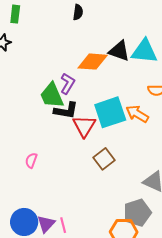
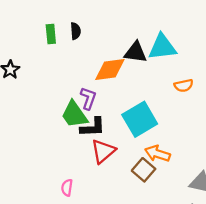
black semicircle: (78, 12) -> (75, 31), moved
green rectangle: (15, 14) -> (51, 34), moved
orange arrow: (137, 114) -> (157, 154), moved
red triangle: (84, 126) -> (103, 151), moved, turned 30

